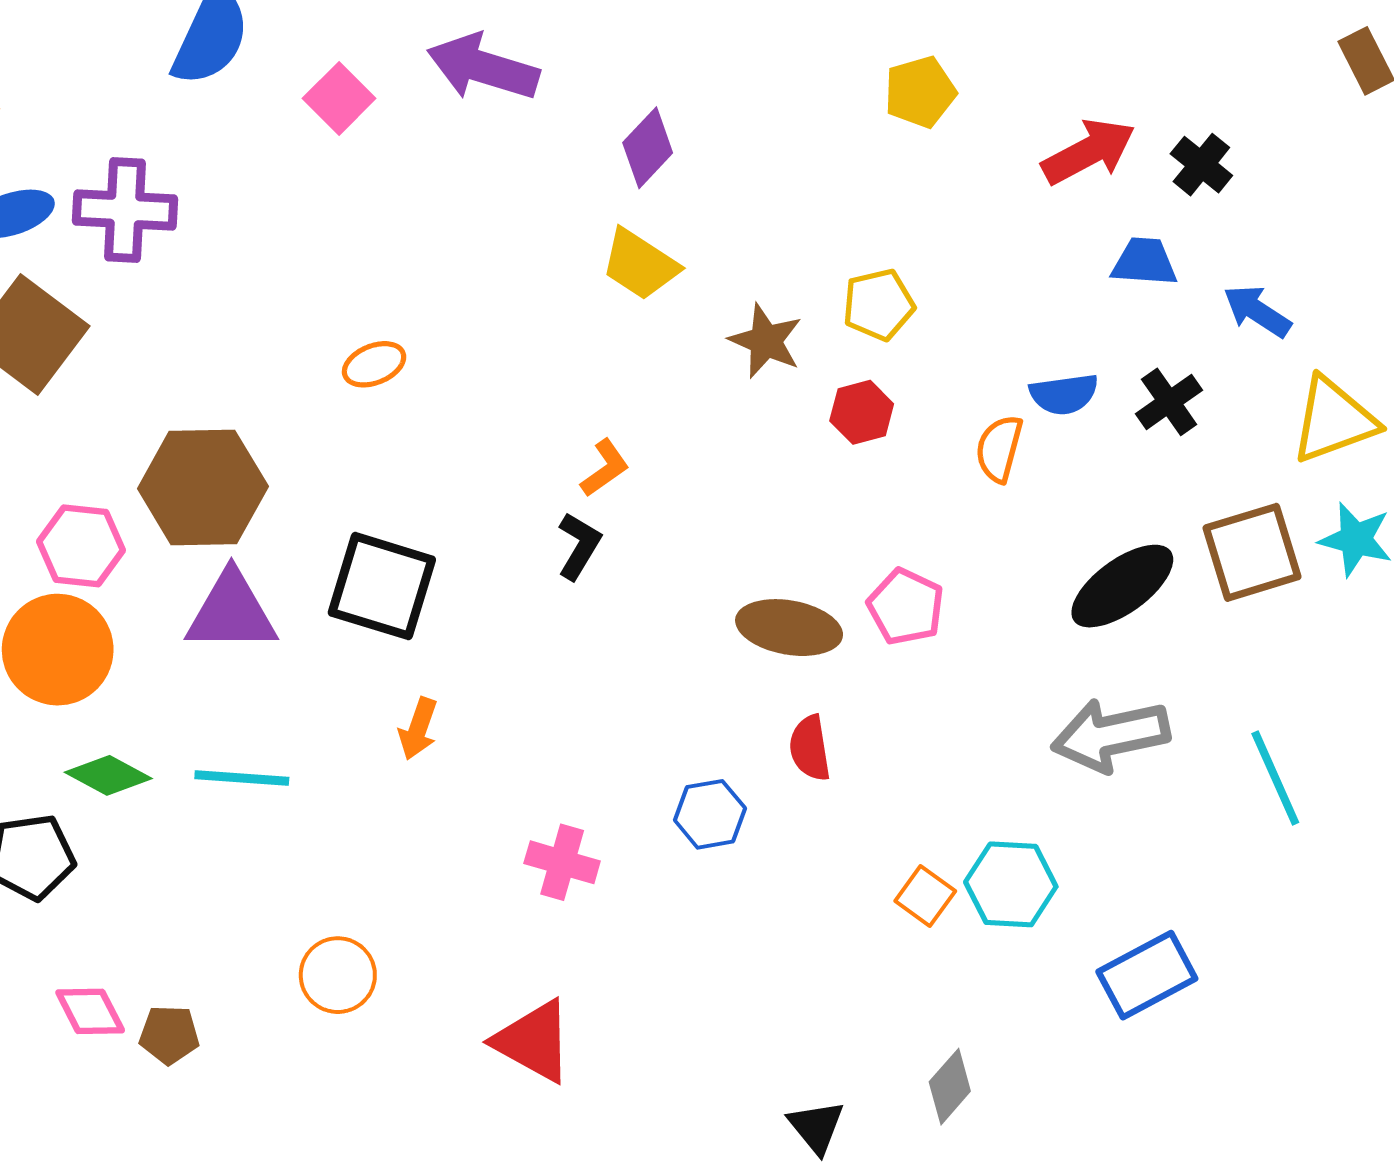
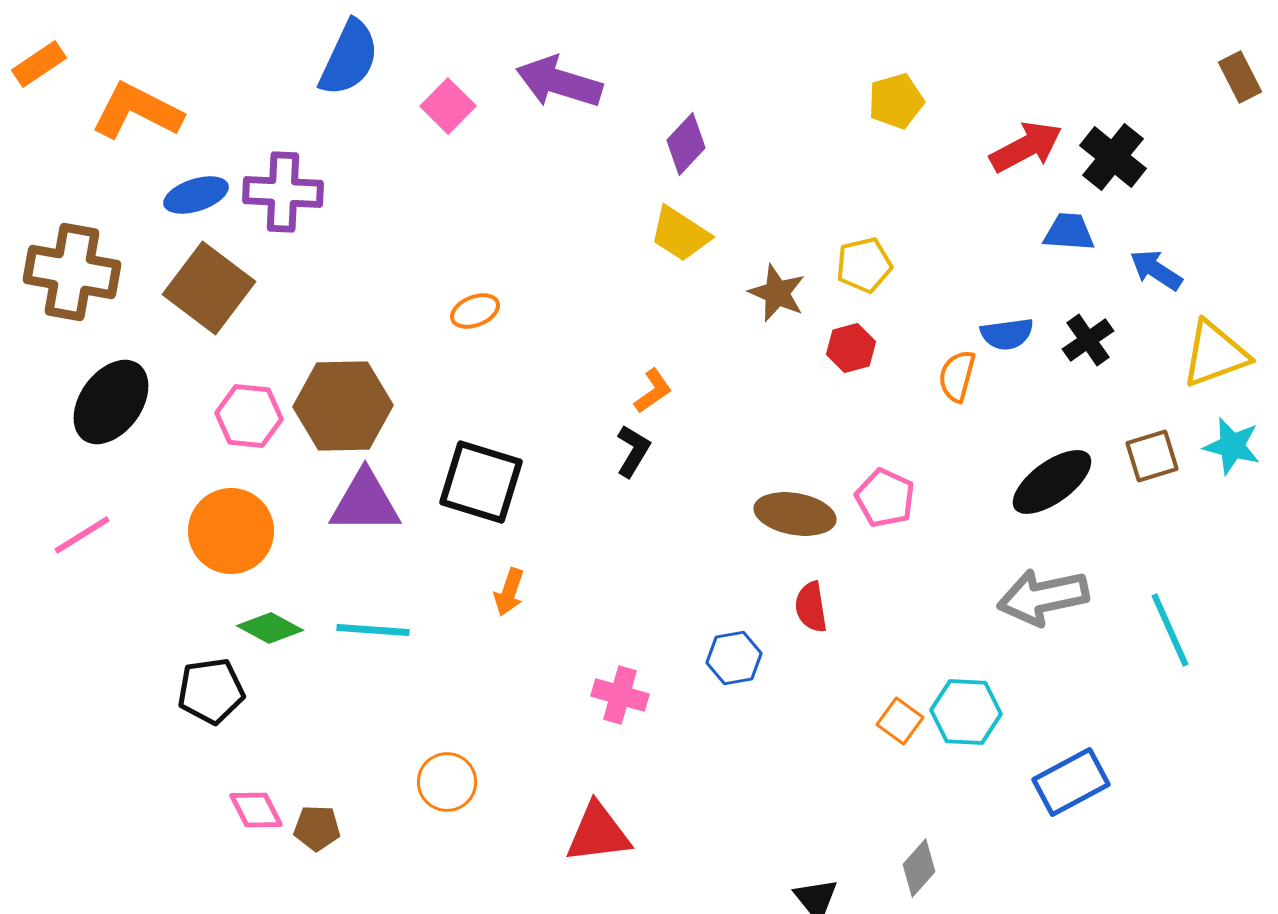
black cross: (1201, 165) -> (1113, 157), size x1.4
pink hexagon: (81, 546) -> (249, 416), moved
brown square: (1252, 552) -> (1152, 456), size x0.7
red triangle: (534, 1041) -> (598, 833), turned -36

